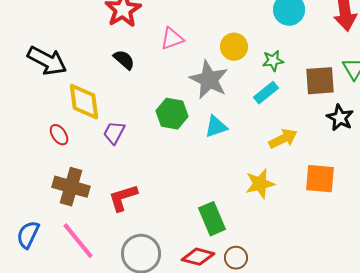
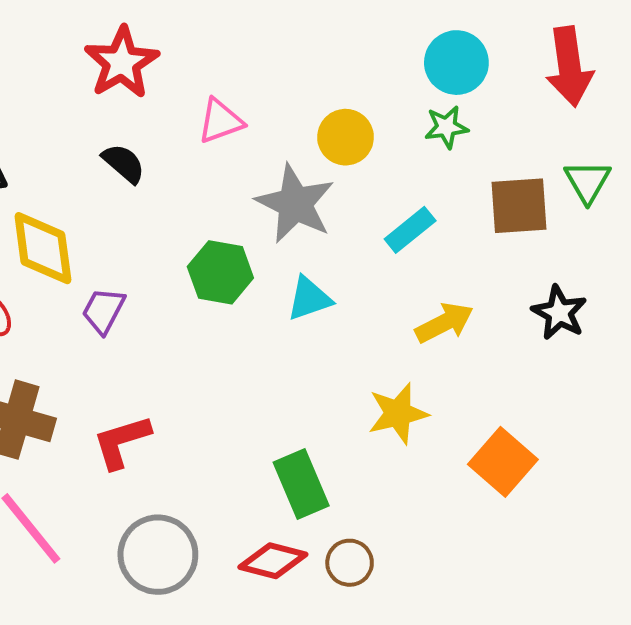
green star: (273, 61) -> (446, 127), moved
black star: (340, 118) -> (559, 313), moved
orange square: (320, 179) -> (503, 462), moved, turned 36

